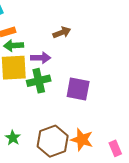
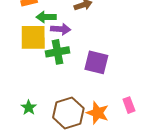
green arrow: (14, 45) -> (46, 17), moved
pink rectangle: (115, 148) -> (129, 105), moved

